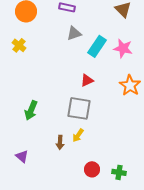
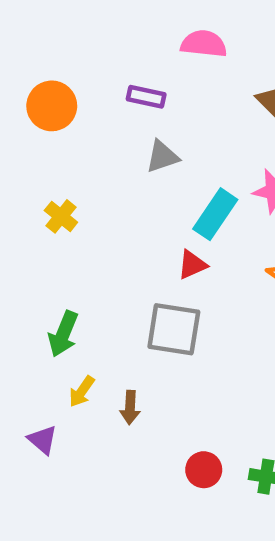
yellow cross: (19, 45) -> (61, 216), moved
cyan rectangle: (97, 46) -> (215, 214), moved
yellow arrow: (78, 135) -> (82, 391), moved

